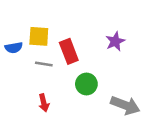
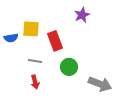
purple star: (115, 41) -> (82, 15), moved
gray line: (44, 64) -> (35, 61), moved

